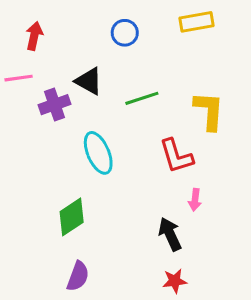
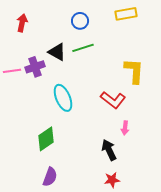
pink line: (19, 78) -> (12, 71), moved
green line: (142, 98) -> (83, 48), moved
red L-shape: (176, 156) -> (113, 100), turned -35

